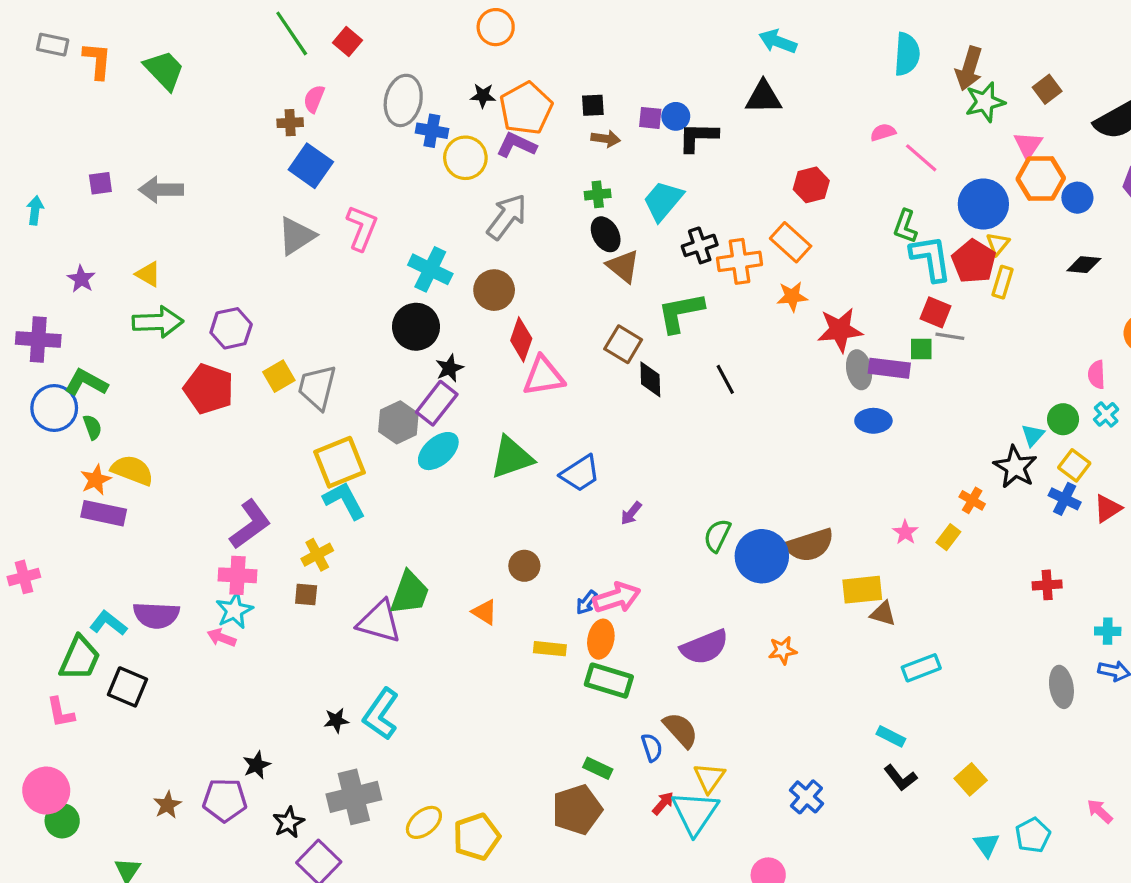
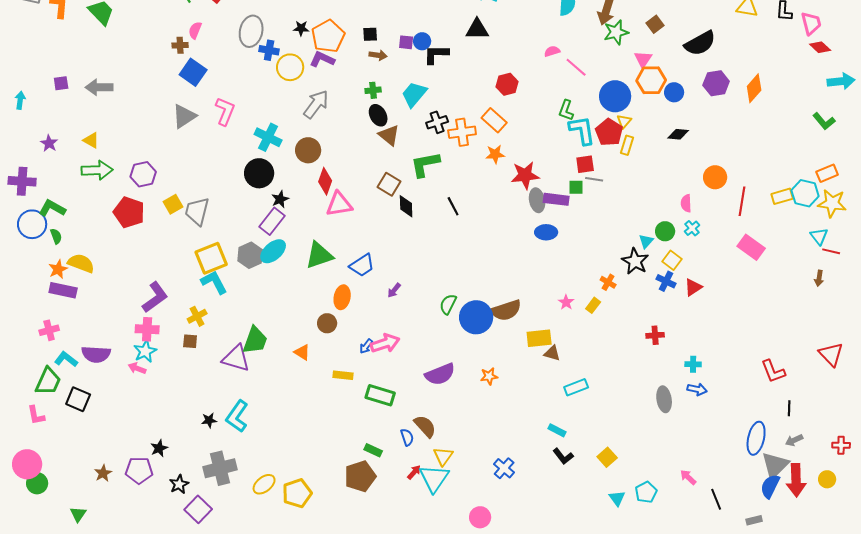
red square: (936, 312) -> (585, 164), turned -30
gray hexagon: (398, 422) -> (250, 255), moved
pink cross: (24, 577) -> (49, 330), moved
orange ellipse: (601, 639) -> (342, 297), moved

